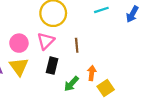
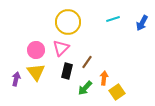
brown line: (77, 45) -> (87, 62), moved, turned 40

